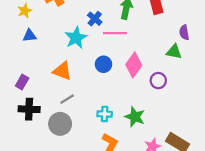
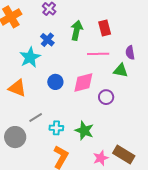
pink line: (115, 33) -> (98, 54), moved
pink diamond: (134, 65) -> (83, 83), turned 40
gray line: (67, 99) -> (36, 117), moved

